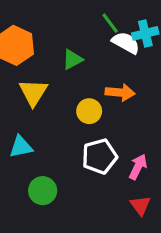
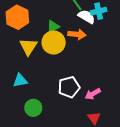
orange arrow: (120, 92) -> (77, 34), moved
yellow circle: (89, 111) -> (54, 43), moved, size x1.5
pink arrow: (138, 167) -> (93, 94), turned -147

